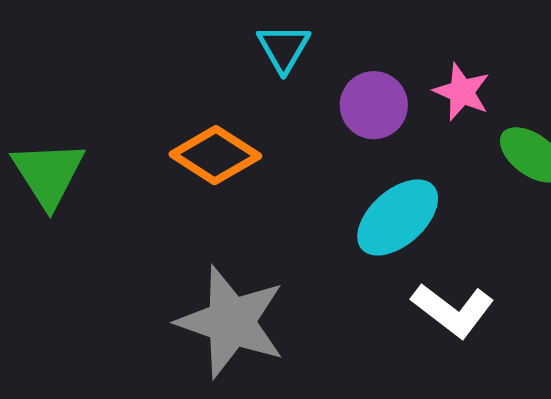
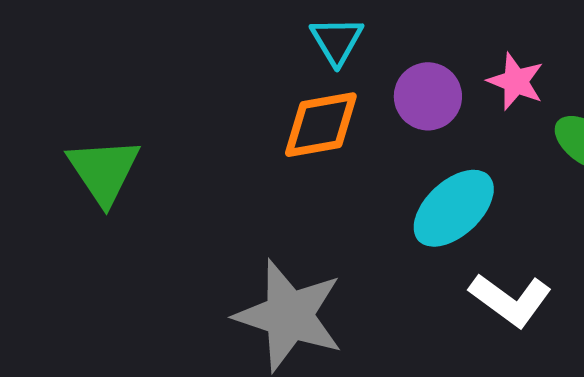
orange diamond: (215, 155) -> (321, 125), moved, turned -42

